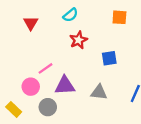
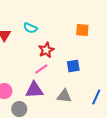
cyan semicircle: (71, 15) -> (30, 28), moved, turned 64
pink line: (45, 68) -> (41, 69), moved

